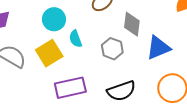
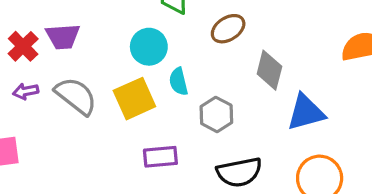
gray hexagon: (112, 49) -> (216, 114), moved
purple rectangle: (70, 88) -> (160, 157), size x0.7

